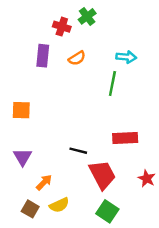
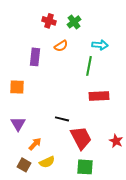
green cross: (87, 16) -> (74, 22), moved
purple rectangle: (43, 56) -> (35, 57), moved
red rectangle: (125, 138) -> (99, 96), moved
green square: (107, 211) -> (85, 167), turned -30

